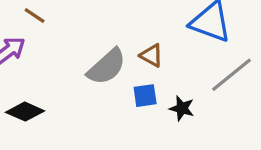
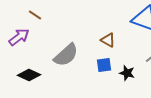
gray semicircle: (107, 67) -> (66, 55), moved

